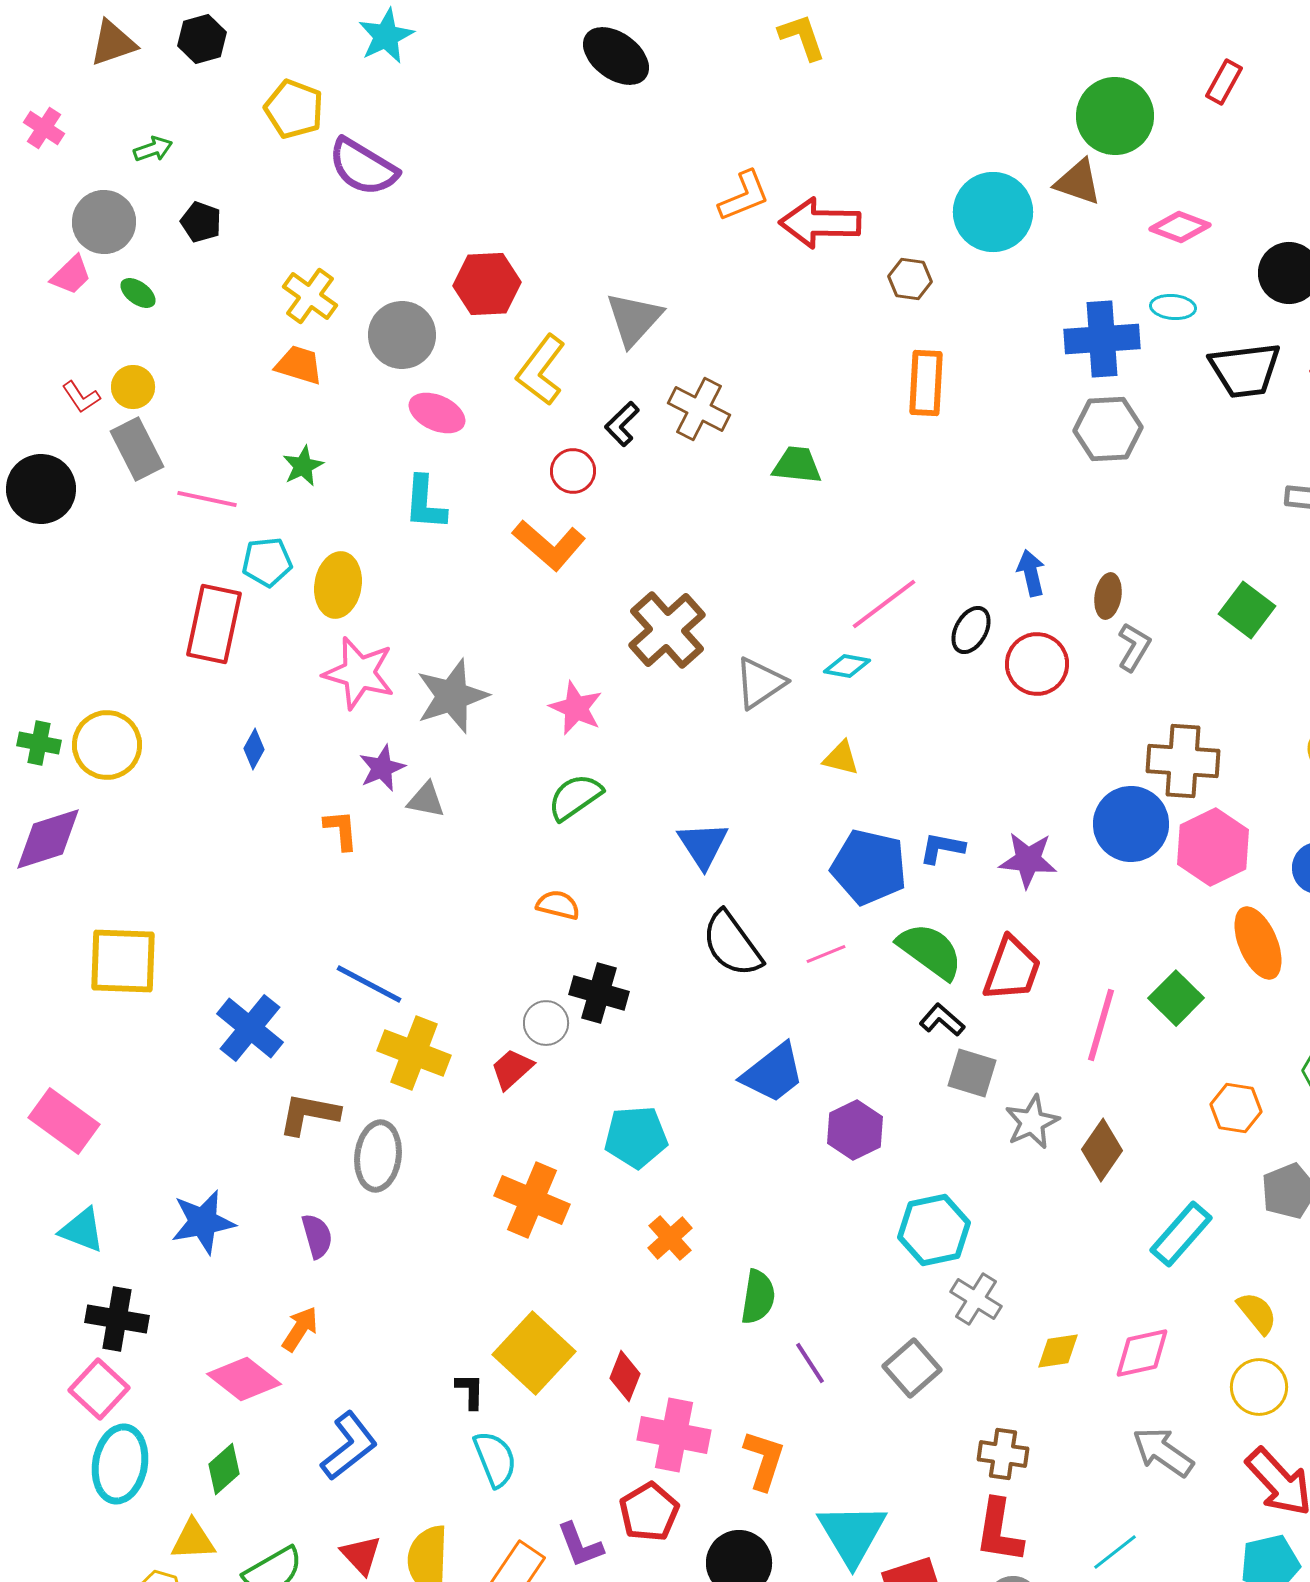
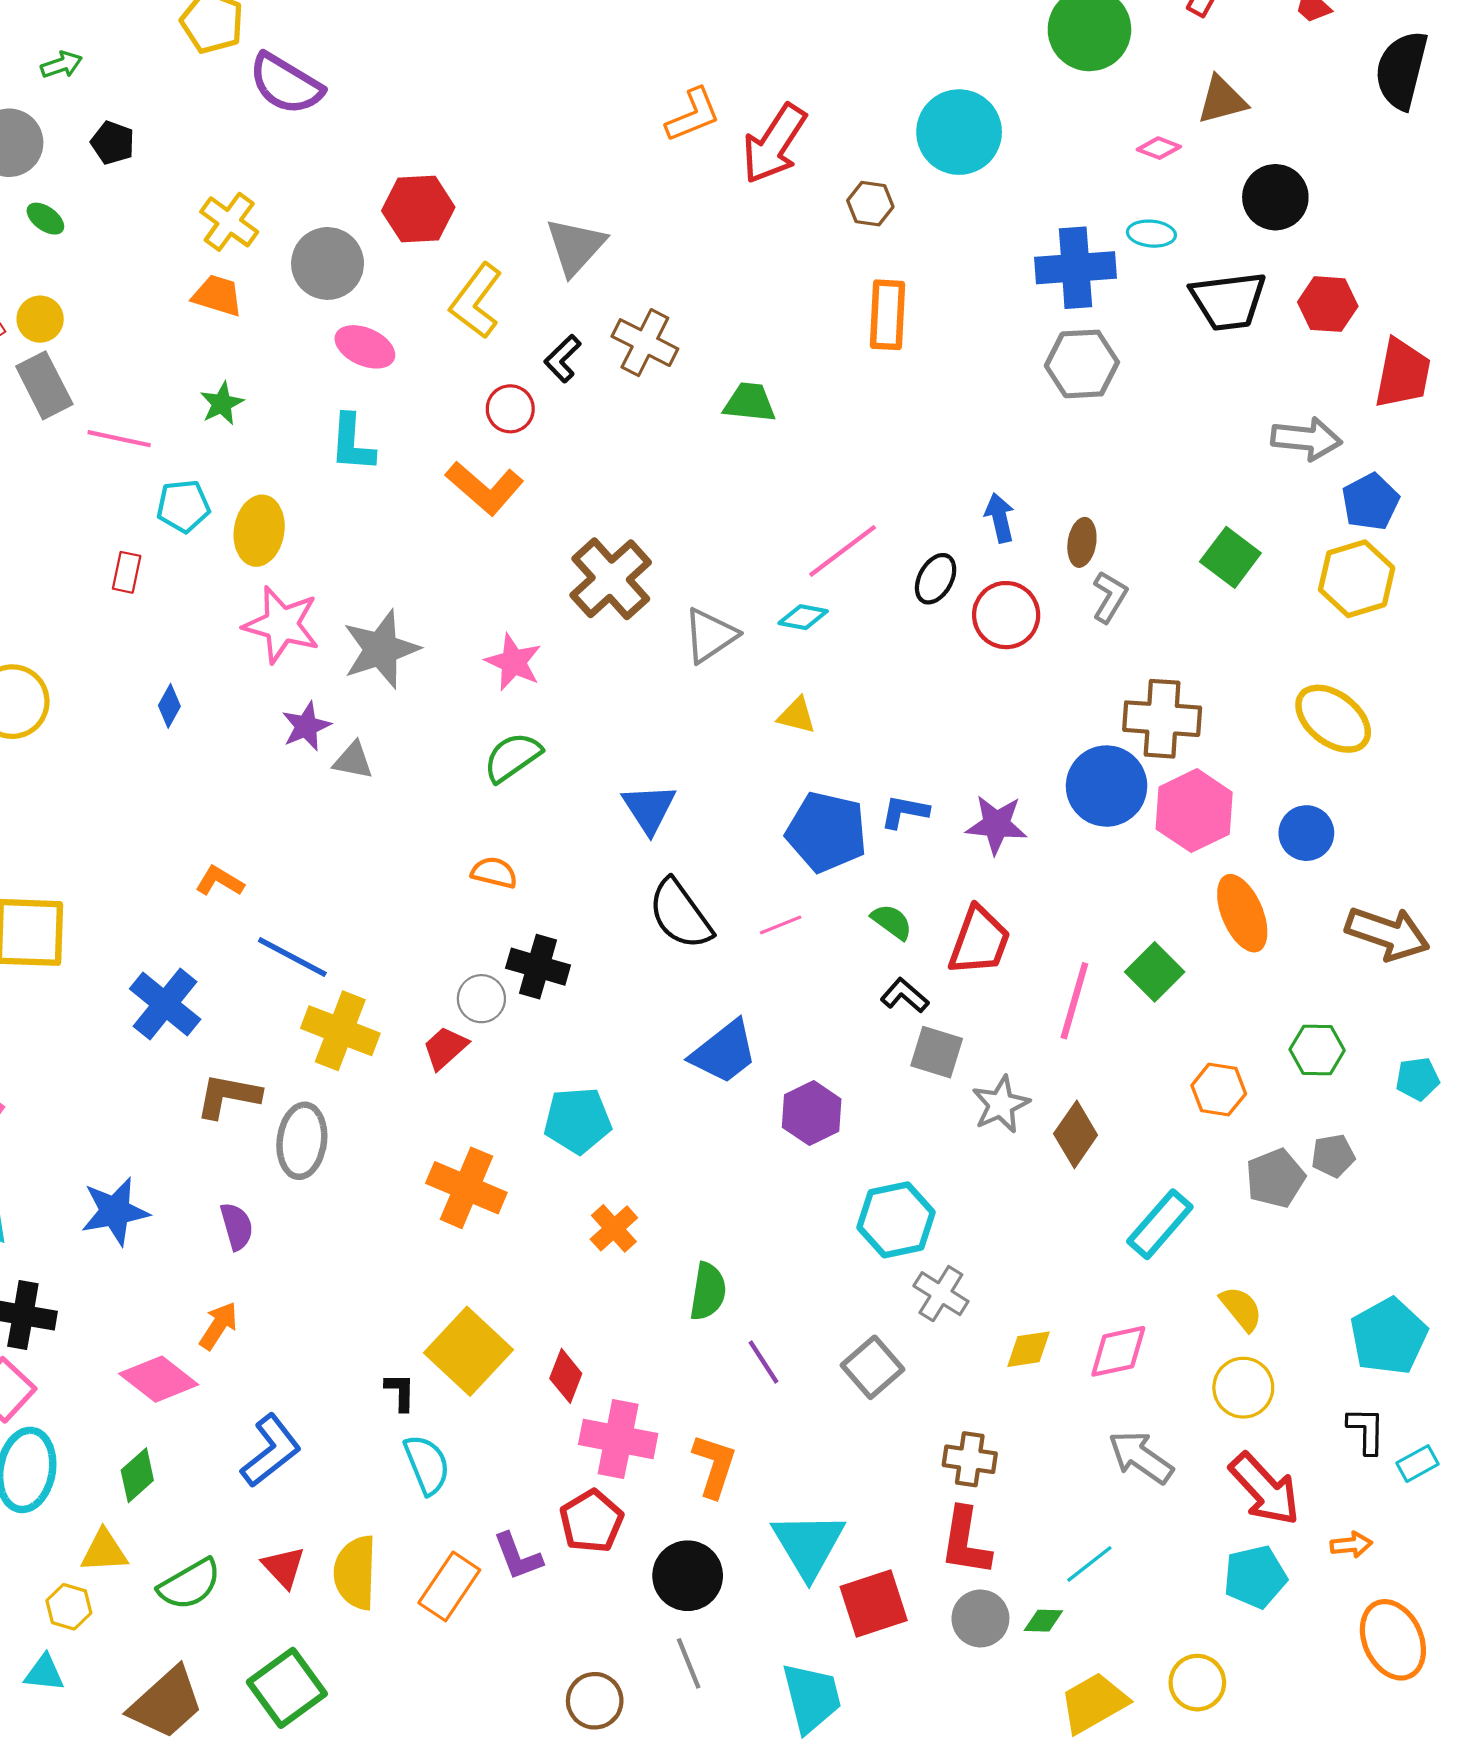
brown triangle: (1078, 182) -> (1222, 100), moved, turned -34
red arrow: (820, 223) -> (774, 144), turned -58
pink diamond: (1180, 227) -> (1159, 148), size x0.7
red rectangle: (214, 624) -> (127, 572), size x0.5
orange L-shape: (341, 830) -> (220, 881), moved, turned -54
green semicircle: (930, 951) -> (892, 922), size x0.6

